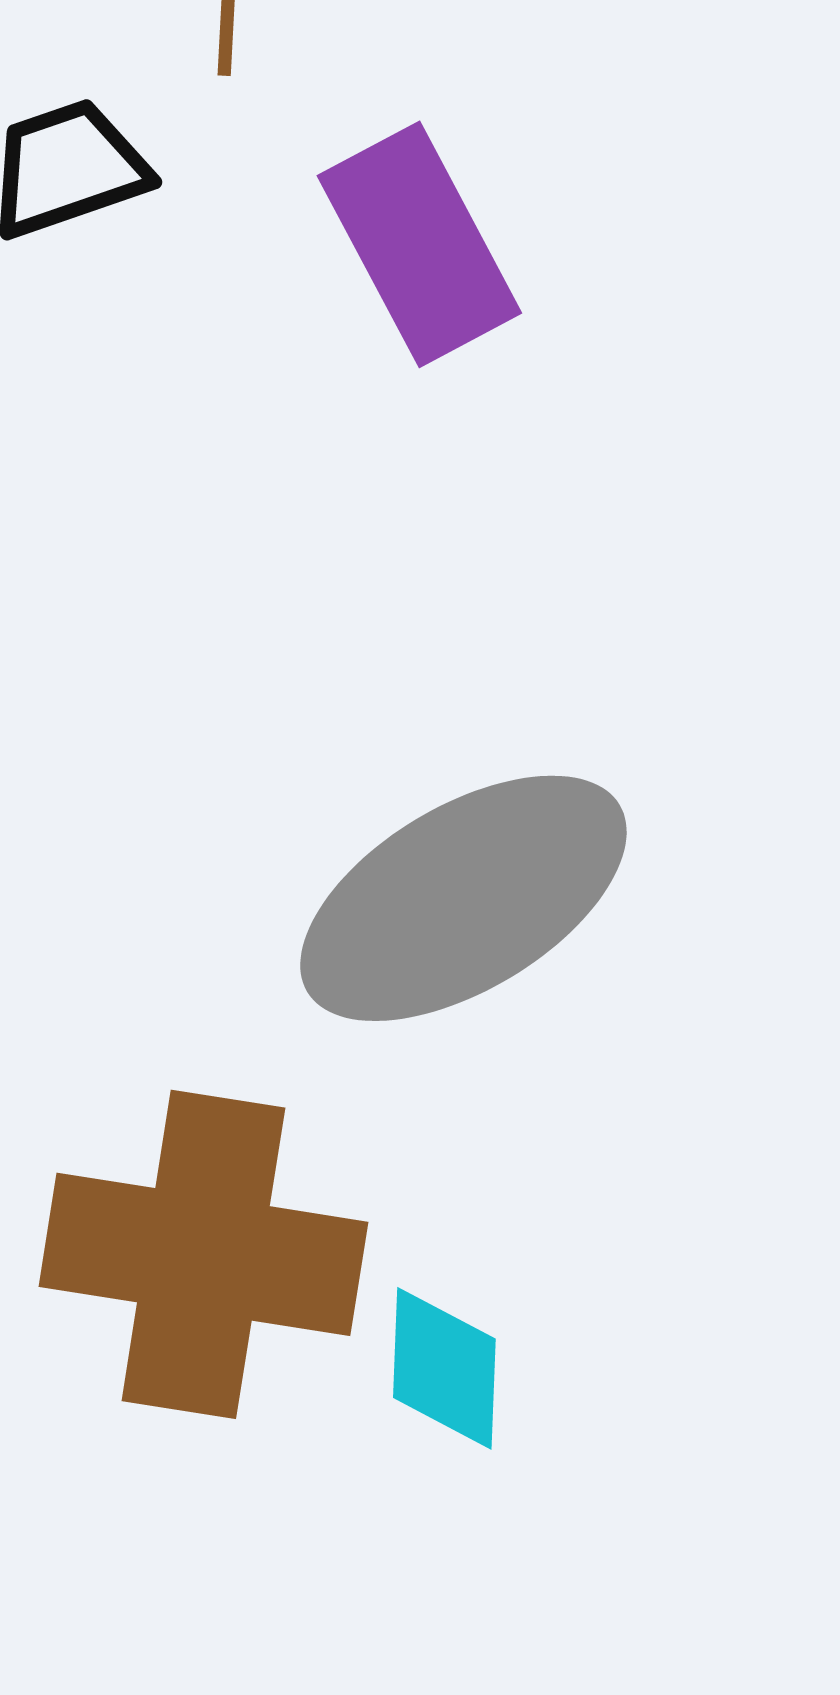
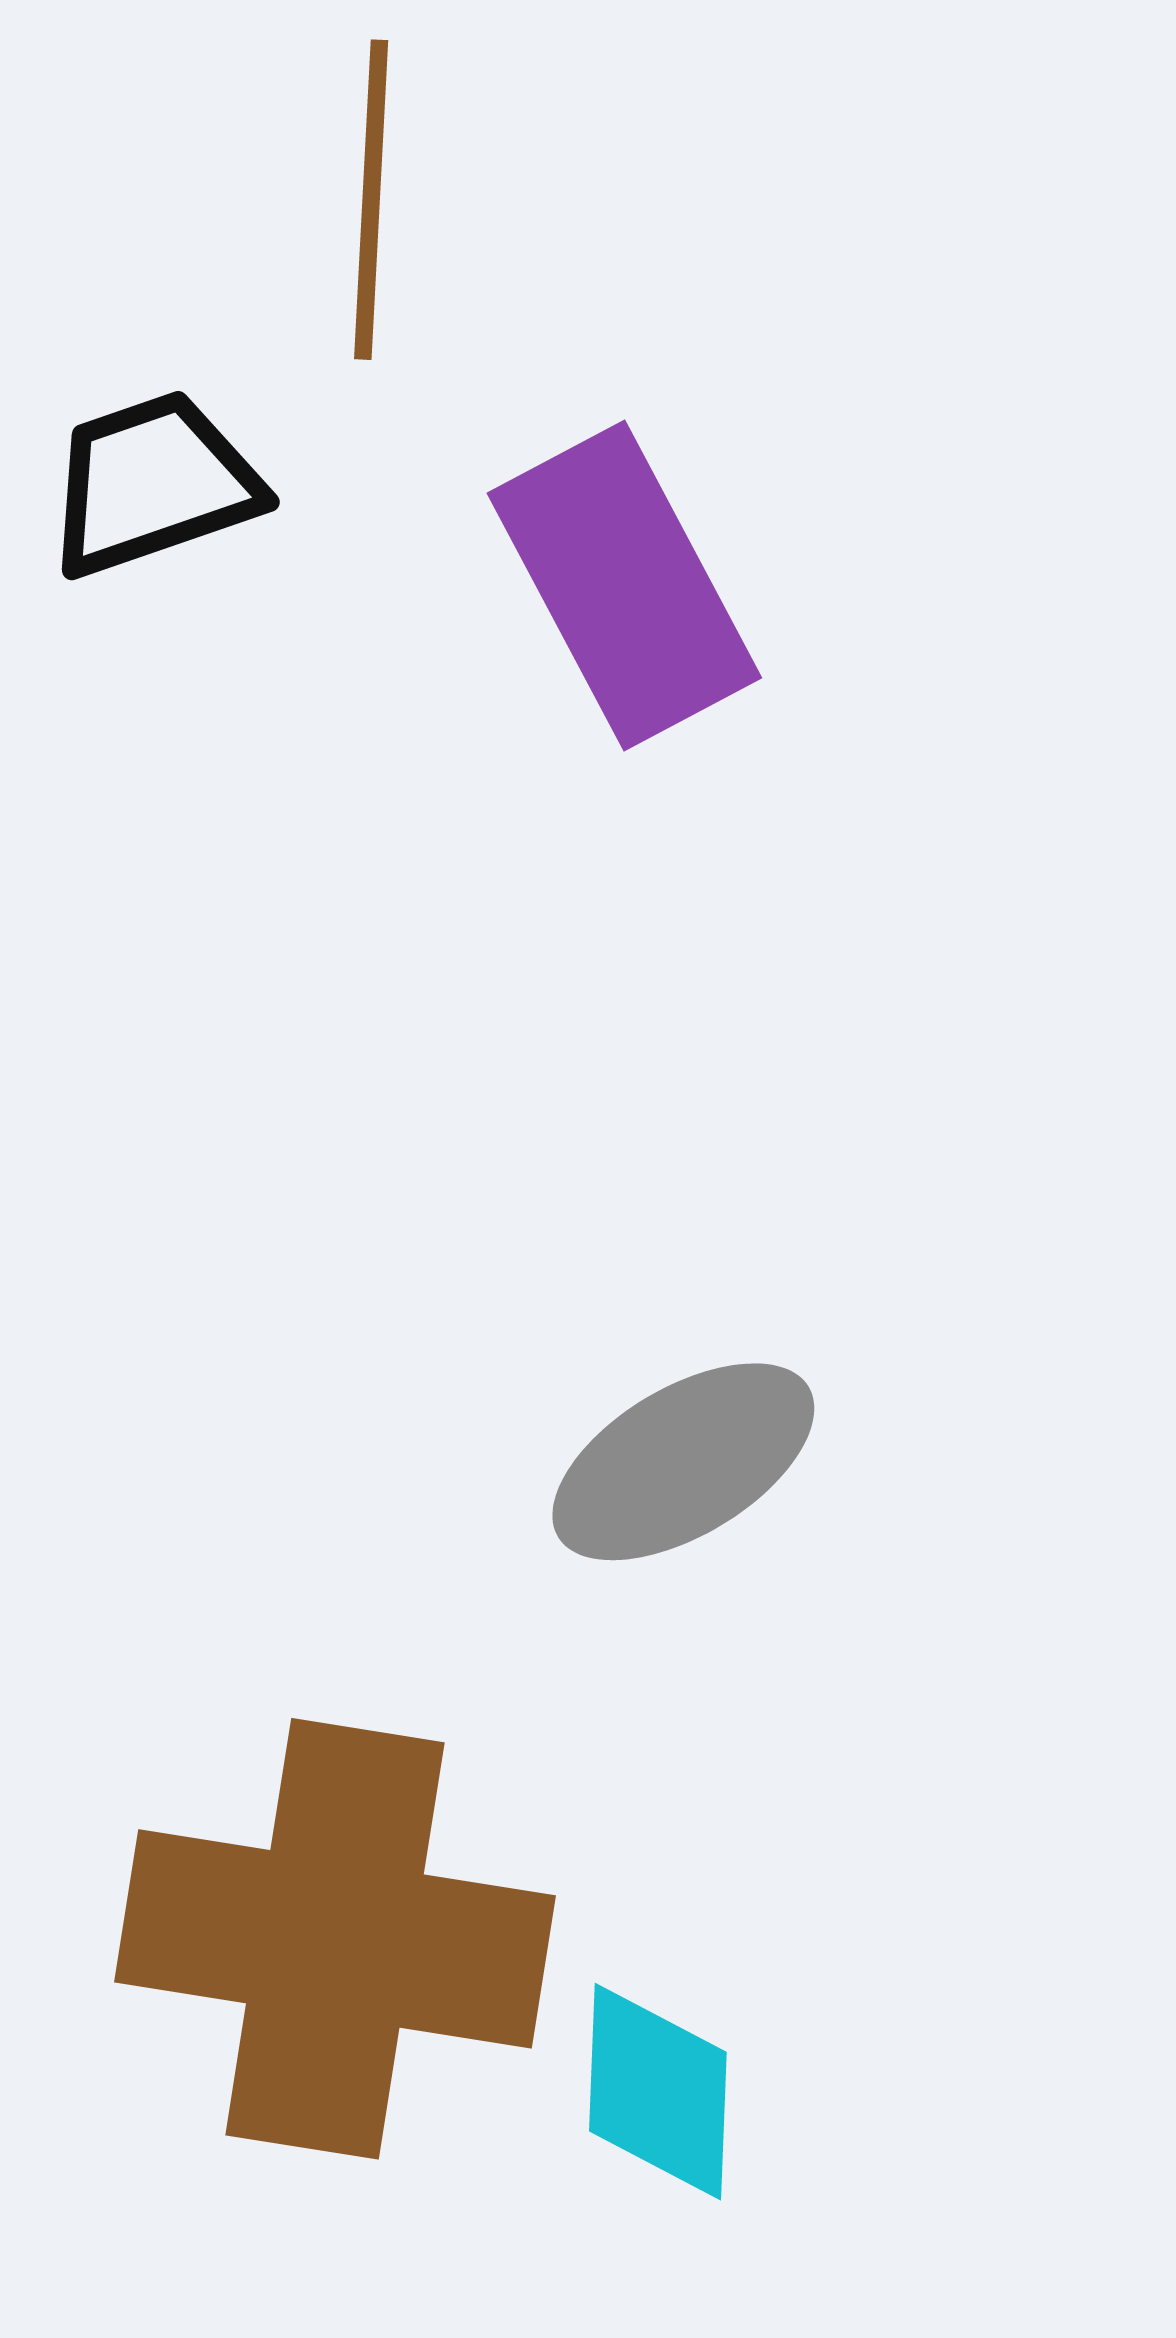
gray ellipse: (463, 898) -> (683, 1462), size x0.6

